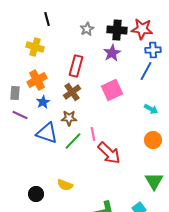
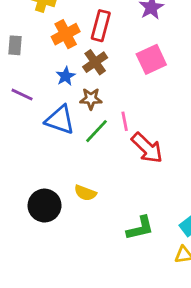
orange cross: (37, 80) -> (66, 34), moved
gray rectangle: (15, 93) -> (15, 45), moved
blue star: (43, 102) -> (66, 76), moved
black circle: (36, 194) -> (45, 206), size x1.5

